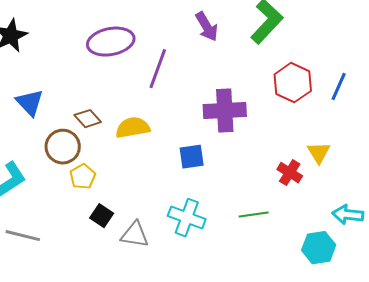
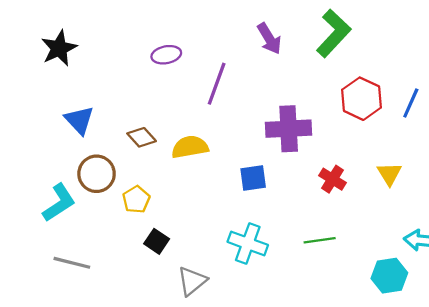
purple ellipse: (111, 42) -> (166, 55), size x0.6
brown circle: (63, 147) -> (97, 174), moved
red cross: (290, 173) -> (333, 179), moved
gray triangle: (135, 235) -> (192, 281), moved, turned -48

